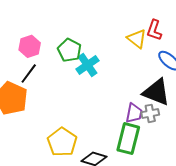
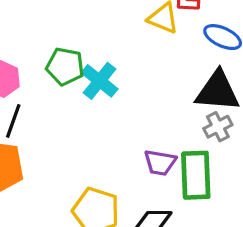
purple trapezoid: (134, 113) -> (160, 163), moved, turned 105

